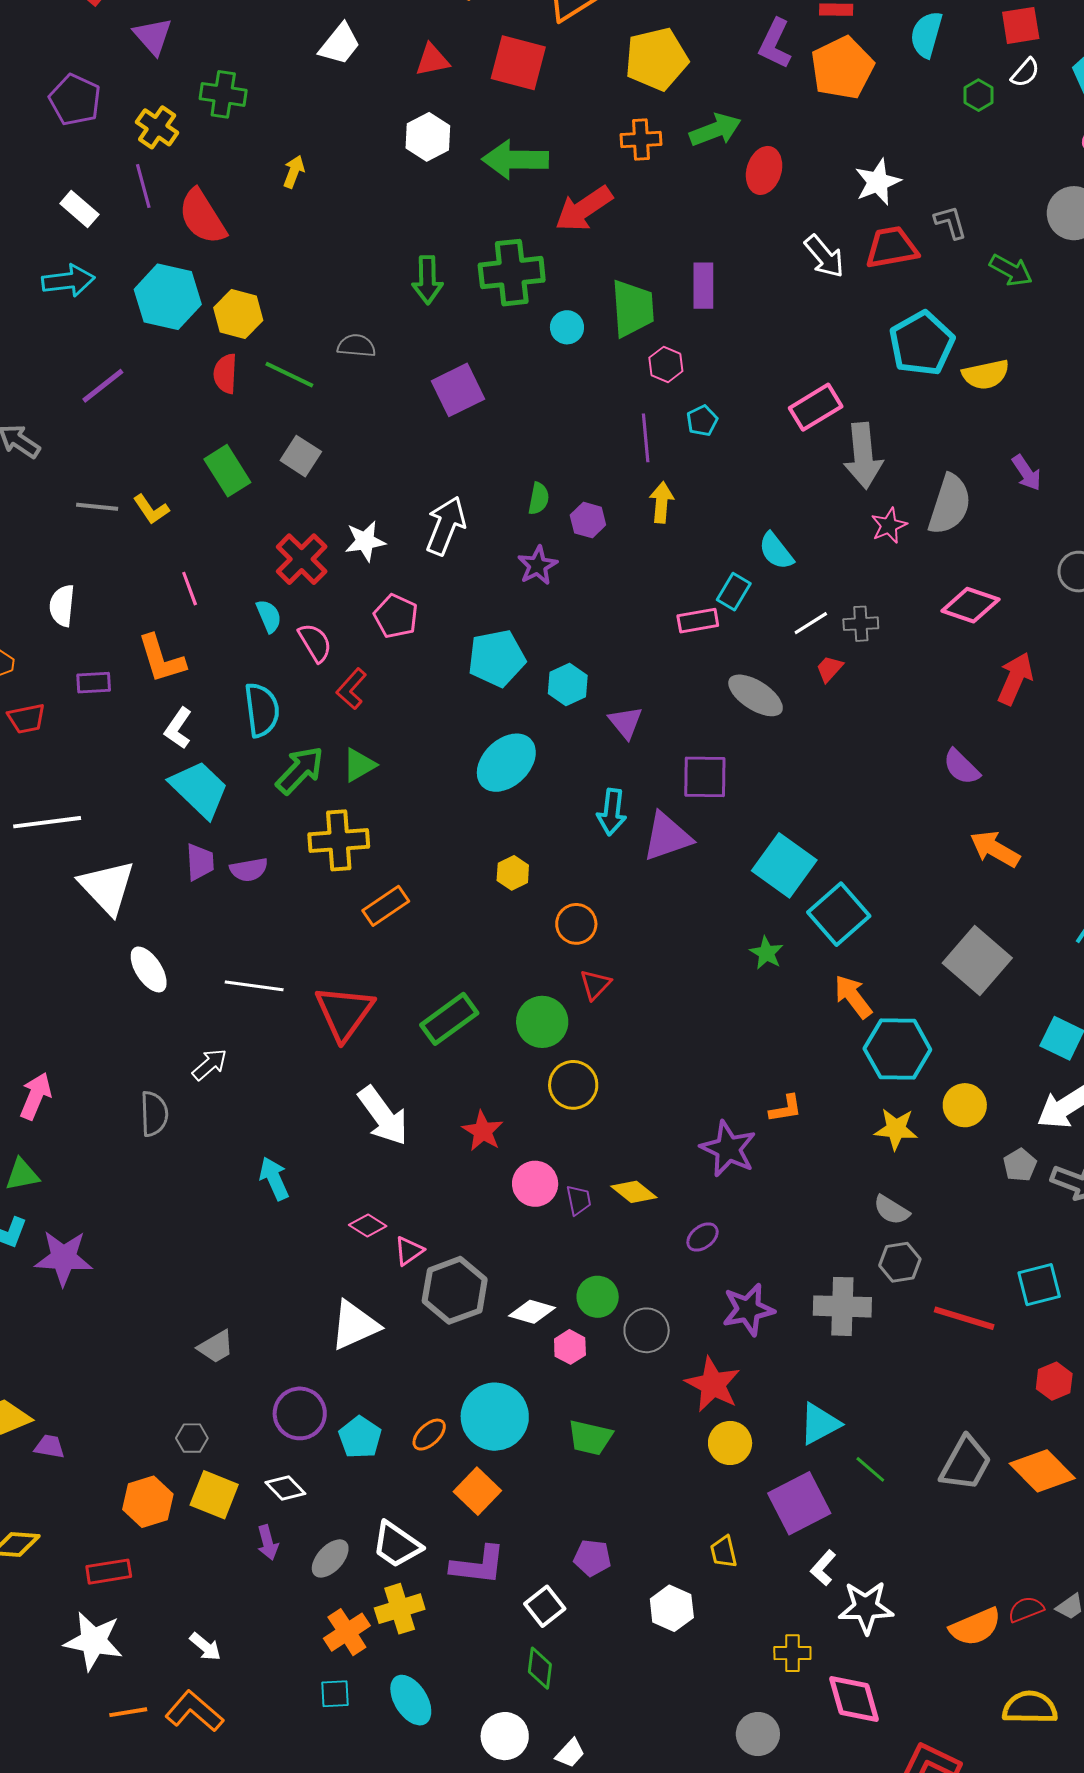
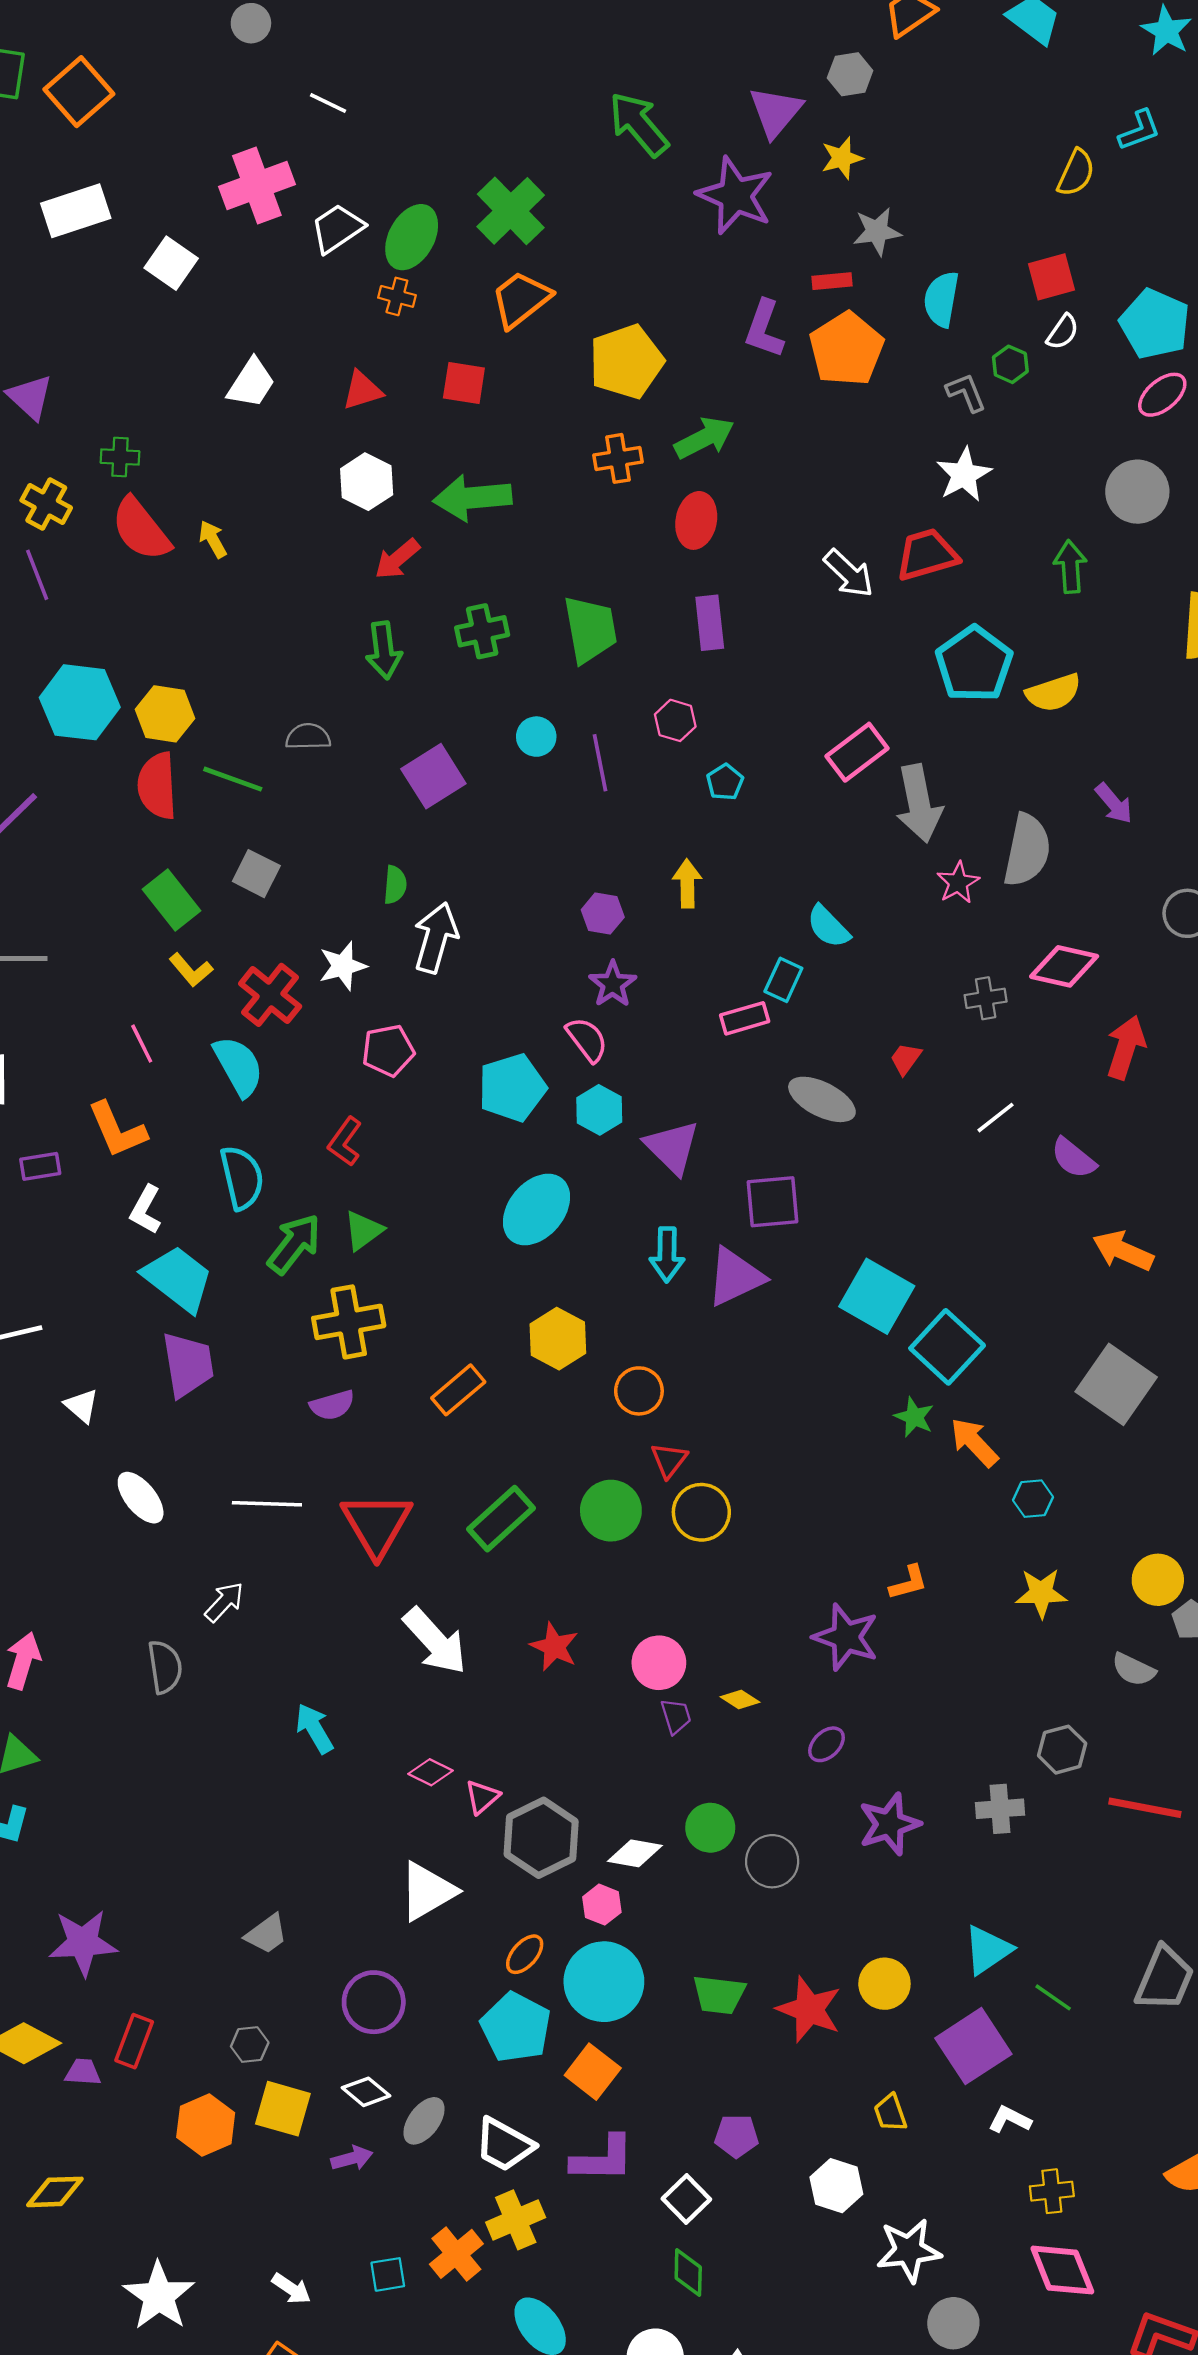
red square: (518, 63) -> (464, 383), size x0.7
green cross: (223, 94) -> (120, 457), size x0.7
red ellipse: (764, 170) -> (696, 520), moved
yellow arrow: (294, 172) -> (213, 539), turned -44
white star: (878, 182) -> (964, 475), moved
red arrow: (584, 209) -> (397, 559), moved, size x0.7
red semicircle: (202, 217) -> (141, 529), moved
gray L-shape: (950, 222) -> (966, 392), moved
green arrow: (1011, 270) -> (1070, 567), turned -117
green cross: (512, 273) -> (482, 631), size x0.7
green trapezoid: (633, 308) -> (590, 629), moved
cyan circle: (567, 327) -> (536, 737), moved
red semicircle: (225, 374) -> (157, 786), size x1.4
purple line: (646, 438) -> (600, 763), moved
green semicircle: (539, 499) -> (395, 885), moved
yellow L-shape: (151, 509) -> (191, 970), moved
purple star: (538, 566) -> (613, 984), moved
cyan semicircle: (269, 616) -> (238, 1066), size x1.6
pink pentagon: (396, 616) -> (388, 1050), turned -30
white line: (811, 623) -> (996, 1118), moved
gray cross: (861, 624) -> (986, 998), moved
pink semicircle: (315, 643) -> (587, 1039), moved
purple triangle: (626, 722) -> (672, 1147), size x1.4
purple trapezoid: (200, 862) -> (188, 1365), size x1.5
purple semicircle: (249, 870) -> (332, 1405), moved
yellow hexagon: (513, 873) -> (558, 1339), size x1.5
white triangle: (107, 887) -> (82, 1406), size x0.5
orange rectangle: (386, 906) -> (458, 1390), moved
green star: (766, 953) -> (914, 1417), moved
cyan hexagon: (897, 1049) -> (1033, 1499), size x0.5
yellow circle: (573, 1085) -> (701, 1512), moved
yellow circle: (965, 1105) -> (1158, 1580), moved
pink circle: (535, 1184) -> (659, 1663), moved
yellow diamond: (634, 1192) -> (740, 1700), size x0.7
gray semicircle: (891, 1210) -> (1134, 1669), moved
purple star: (64, 1258) -> (83, 1943), moved
gray cross: (842, 1306) -> (1000, 1809), size x0.7
pink hexagon: (570, 1347) -> (602, 1905), moved
red star: (713, 1384) -> (809, 2009), moved
orange ellipse: (429, 1435) -> (525, 1954), moved
cyan pentagon: (360, 1437) -> (516, 2027), moved, size x1.4
purple arrow: (268, 1543) -> (352, 2158), turned -84
gray ellipse: (330, 1558) -> (424, 2121), moved
white L-shape: (823, 1568) -> (1010, 2119), turned 81
red rectangle: (109, 1572) -> (134, 2041), moved, turned -54
white star: (866, 1607) -> (909, 2250), moved
white star: (93, 1641) -> (159, 2296), turned 30
yellow cross: (792, 1653) -> (1052, 2191), moved
cyan square: (335, 1694) -> (388, 2274), moved

